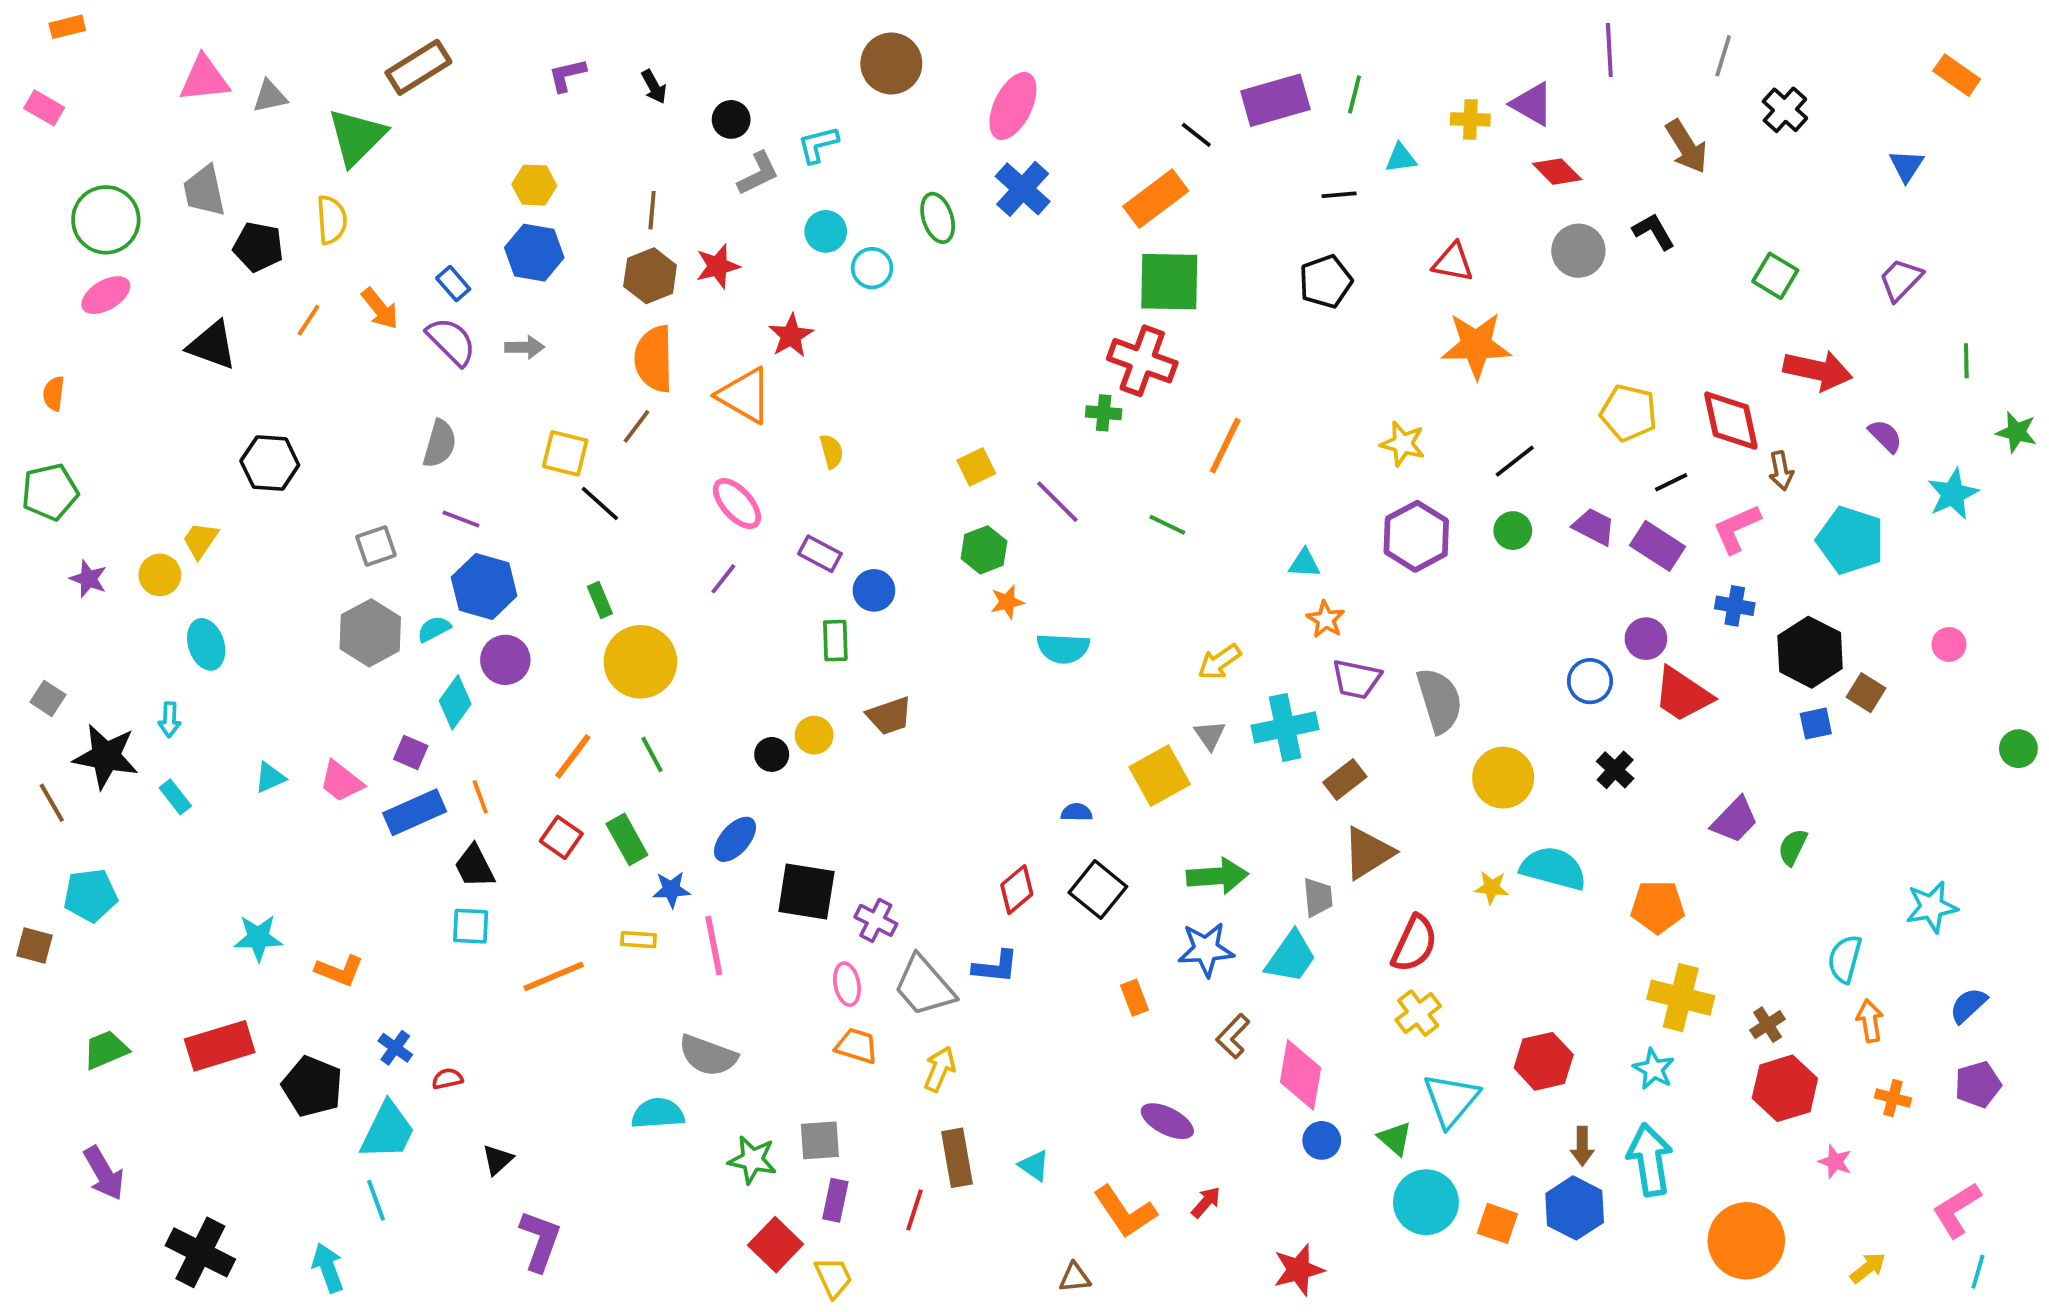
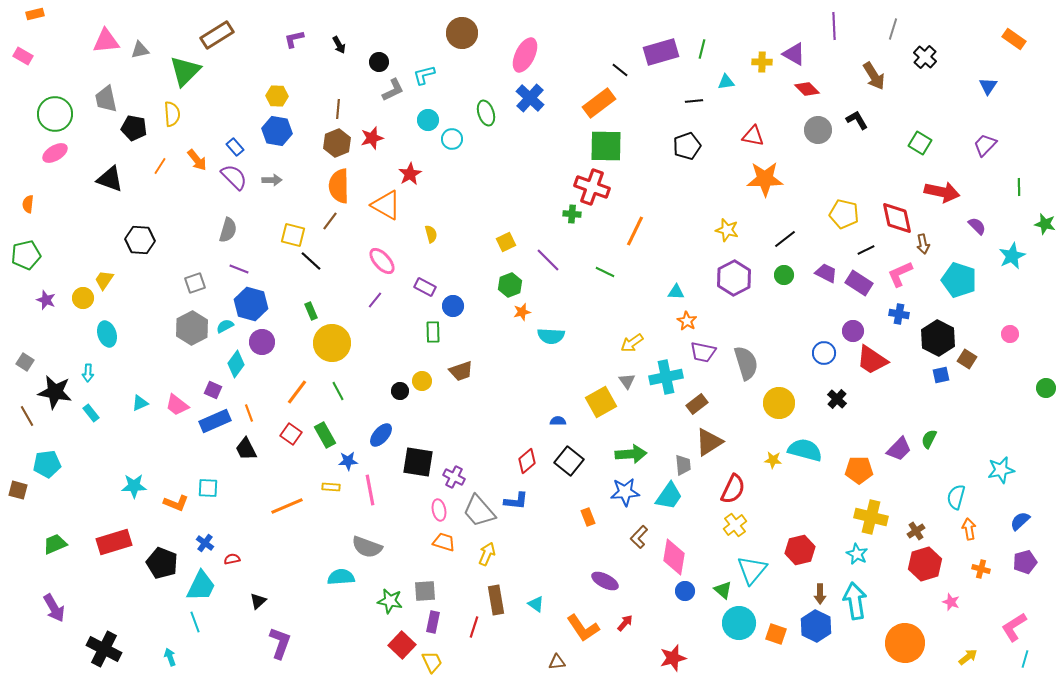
purple trapezoid: (1735, 820) -> (899, 449), moved
cyan square: (471, 926) -> (208, 488), moved
cyan arrow: (328, 1268) -> (170, 657), size x0.7

